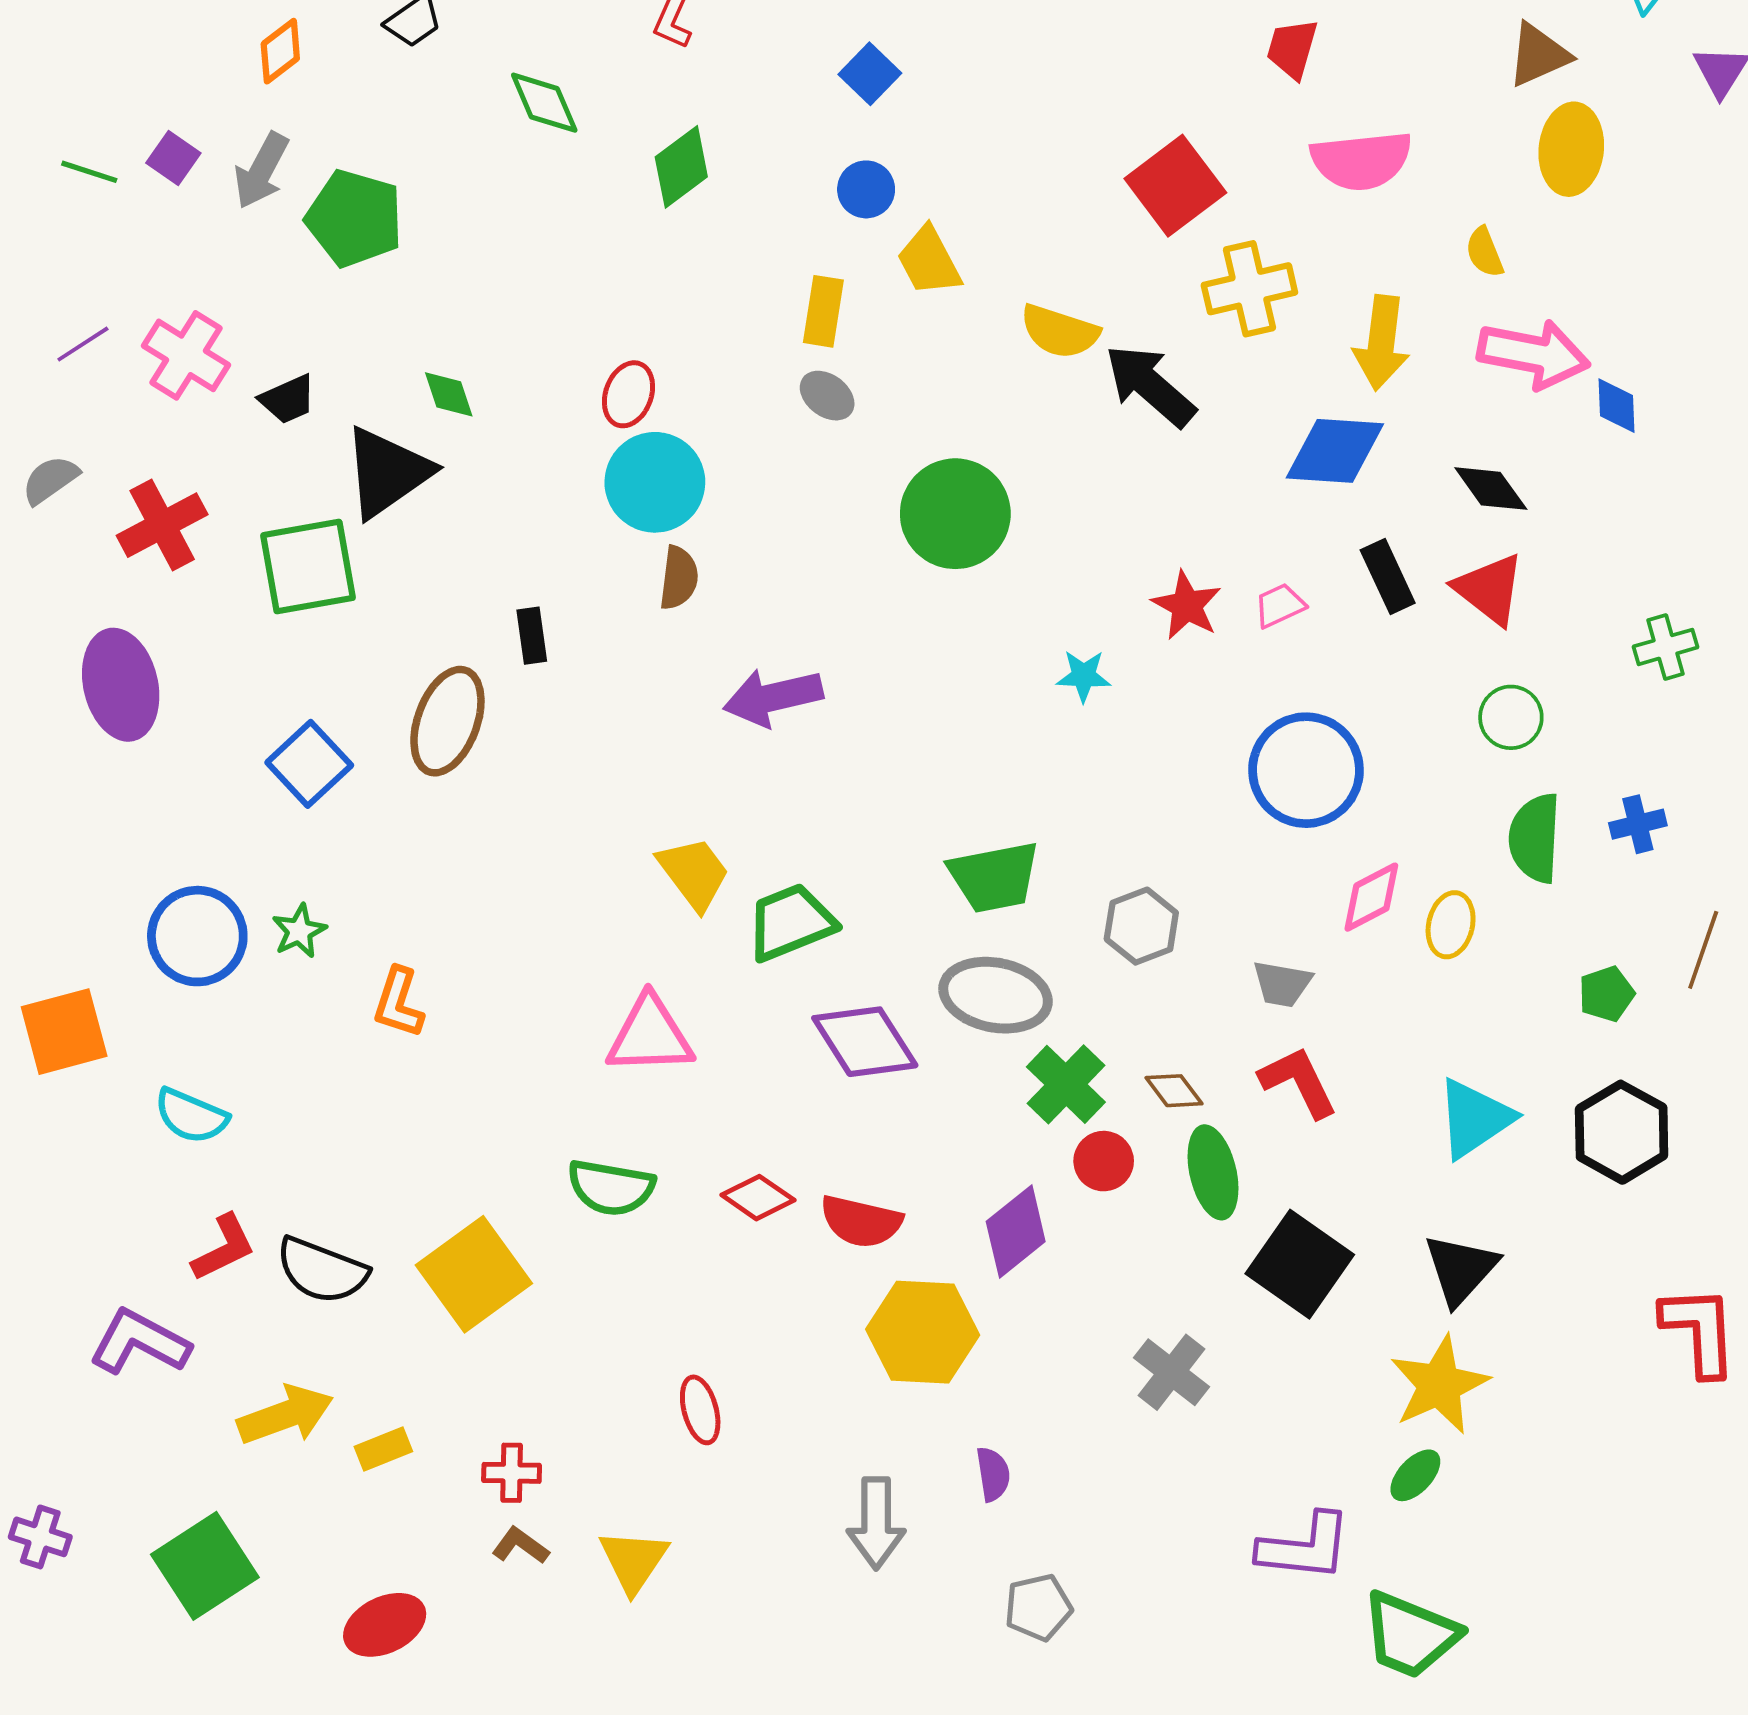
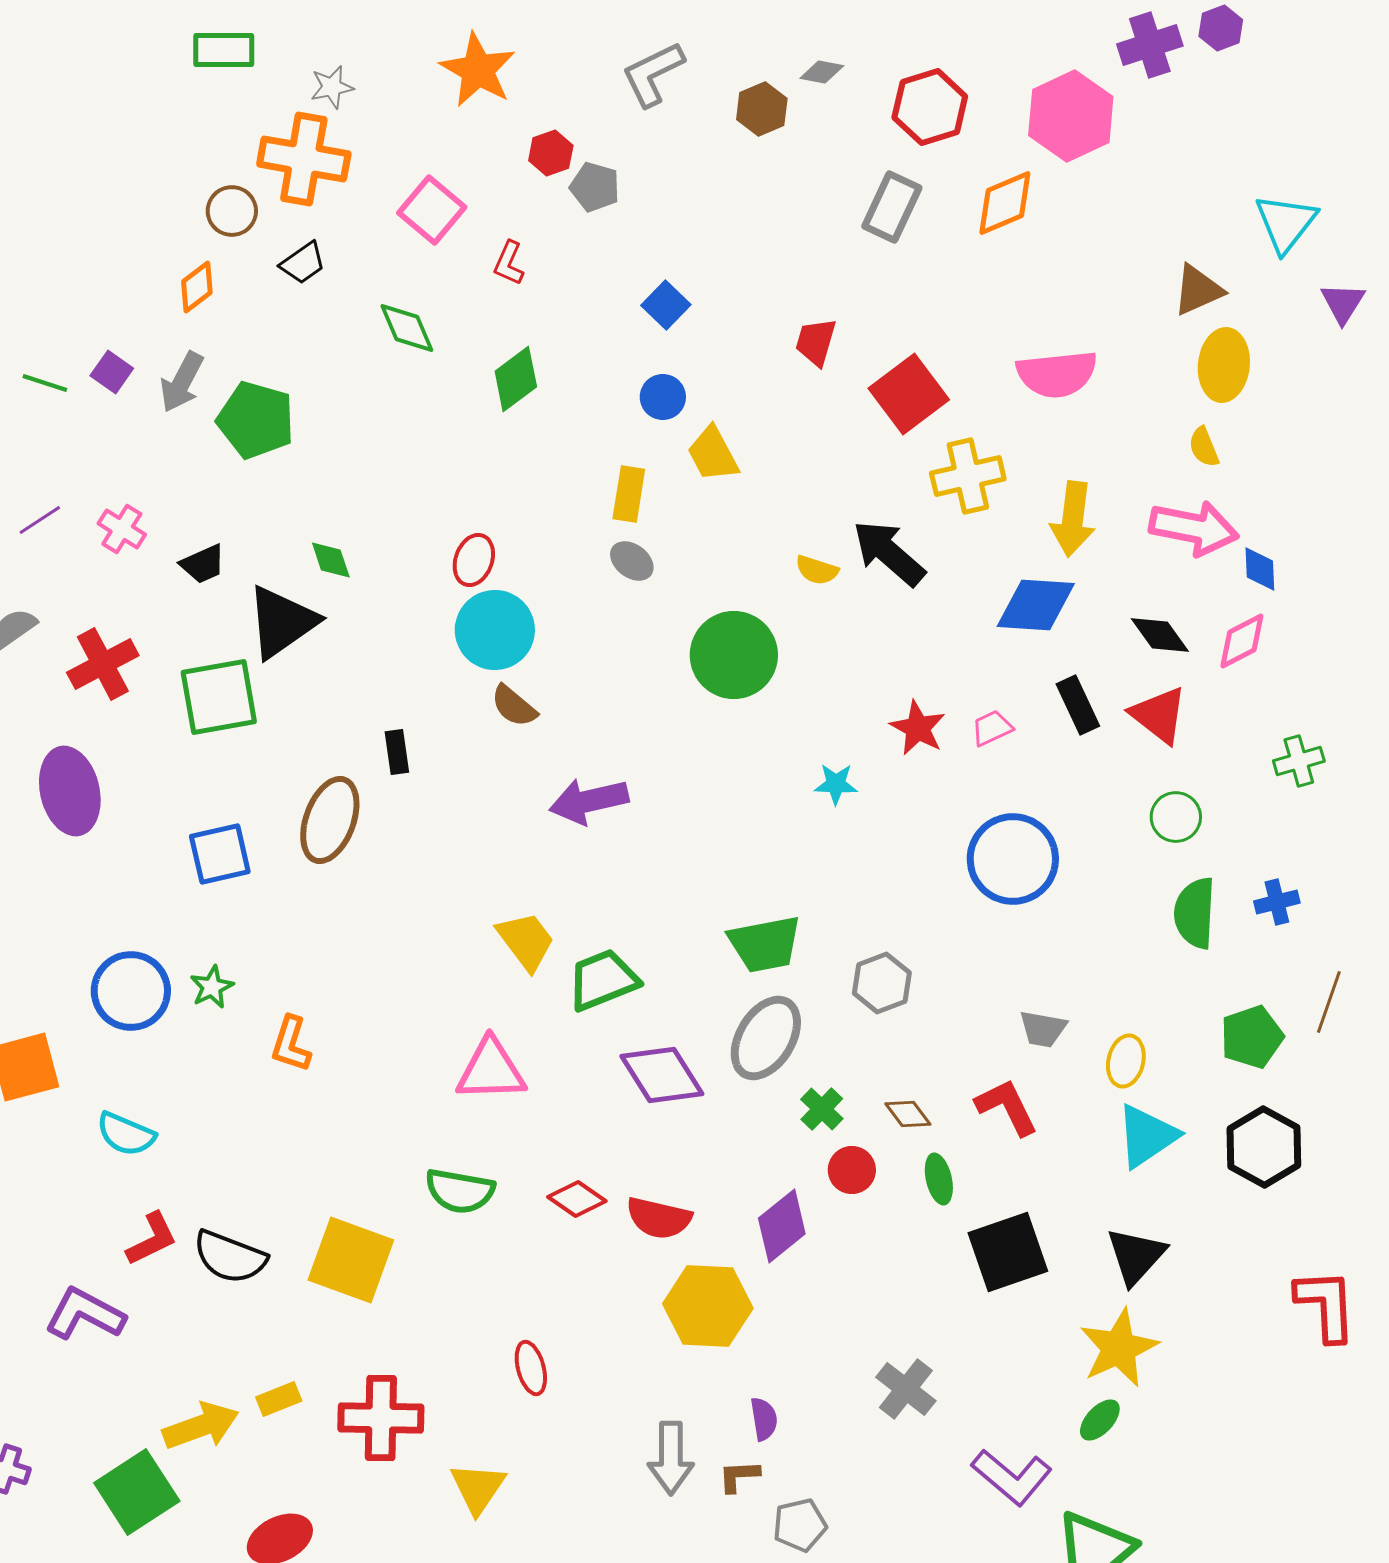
red trapezoid: (1292, 49) -> (816, 342), moved
yellow semicircle: (1485, 252) -> (1204, 447), moved
yellow semicircle: (1060, 331) -> (817, 570), moved, size x0.7
pink cross: (186, 355) -> (122, 529), size x0.7
brown semicircle: (679, 578) -> (514, 706), turned 123
blue square: (309, 764) -> (220, 854), turned 30
pink diamond: (1371, 897) -> (1242, 641), moved
yellow ellipse: (1451, 925) -> (1126, 1061), moved
gray trapezoid: (1282, 984) -> (1043, 1029), moved
green pentagon: (1606, 994) -> (1252, 1037), size x1.4
gray ellipse: (996, 995) -> (766, 1038), turned -70
green cross: (1066, 1084) -> (822, 1109), size x0.7
green ellipse: (1213, 1172) -> (939, 1179), size x0.7
black square: (1300, 1264) -> (1008, 1252), turned 36
yellow square: (474, 1274) -> (351, 1260), turned -34
gray cross: (1172, 1372) -> (906, 1389), moved
yellow arrow: (285, 1415) -> (201, 1426), moved
red cross: (512, 1473) -> (381, 1418), size x1.8
brown L-shape: (520, 1546) -> (739, 1476), moved, turned -39
purple L-shape: (1305, 1547) -> (1012, 1477), turned 34

